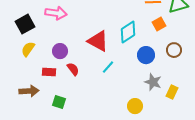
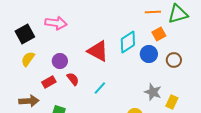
blue circle: (146, 55) -> (149, 54), moved
cyan line: (108, 67) -> (100, 88), moved
red rectangle: (49, 72) -> (49, 82), turned -32

